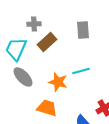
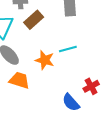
orange trapezoid: (47, 108) -> (19, 80), moved

